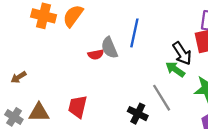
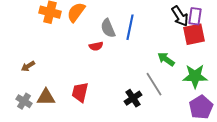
gray semicircle: (109, 48) -> (108, 28), moved
black arrow: (182, 53) -> (180, 16), moved
black cross: (138, 114) -> (133, 98), turned 30

